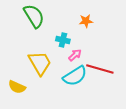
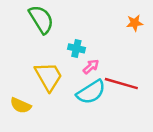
orange star: (86, 21) -> (135, 23), moved

